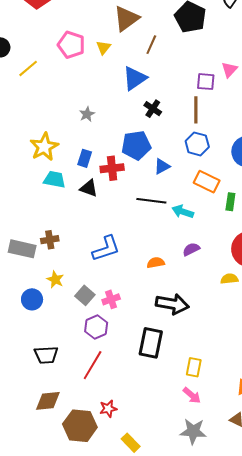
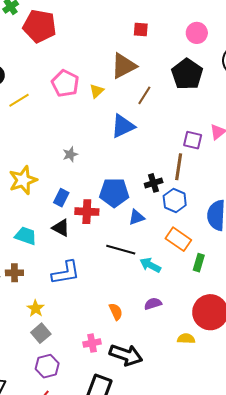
black cross: (153, 109) -> (154, 183), moved, turned 30
cyan trapezoid: (54, 179) -> (26, 236), moved
blue L-shape: (106, 249) -> (66, 273), moved
orange semicircle: (156, 263) -> (116, 312), turned 66
yellow star: (55, 280) -> (36, 308), moved
pink cross: (111, 299) -> (92, 343), moved

